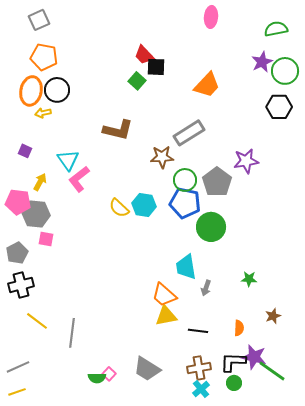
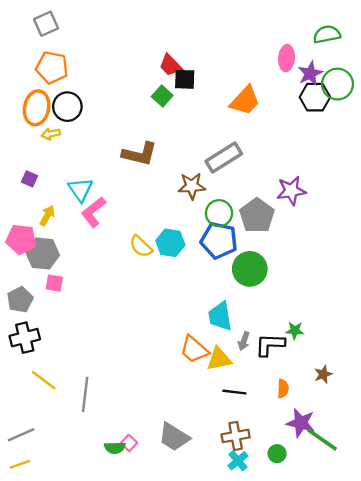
pink ellipse: (211, 17) -> (287, 58), moved
black hexagon: (279, 107) -> (315, 97), moved
yellow triangle: (166, 316) -> (219, 359), moved
black L-shape: (233, 362) -> (270, 345), moved

